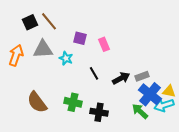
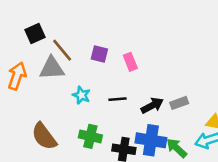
brown line: (49, 21) -> (62, 50), moved
cyan star: (66, 58) -> (81, 95), moved
black line: (94, 73) -> (117, 99), turned -64
blue cross: (150, 94) -> (151, 140), moved, turned -30

